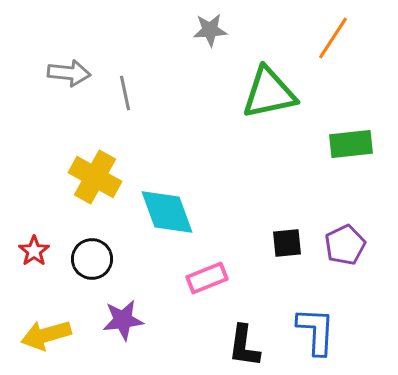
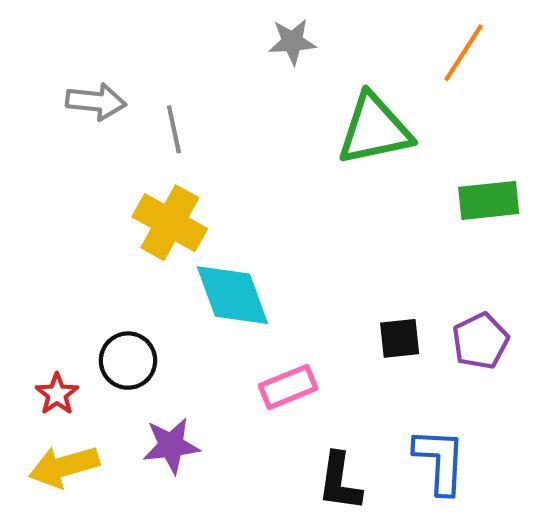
yellow cross: (95, 177) -> (170, 223), moved
red star: (34, 251) -> (57, 394), moved

